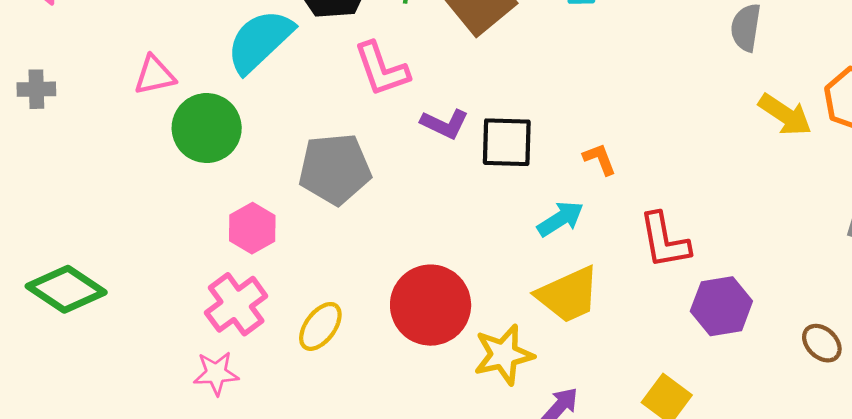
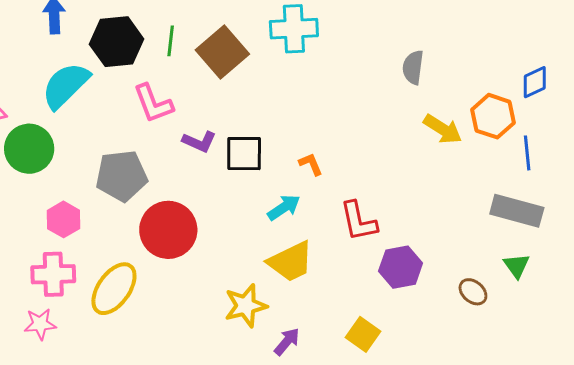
pink cross: (236, 304) -> (53, 274), turned 36
red circle: (431, 305) -> (168, 230), moved
yellow ellipse: (320, 326) -> (114, 289), size x1.5

